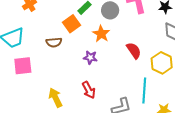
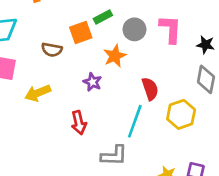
cyan line: (144, 90) -> (135, 121), moved
yellow arrow: (55, 98) -> (38, 93), moved, turned -102

